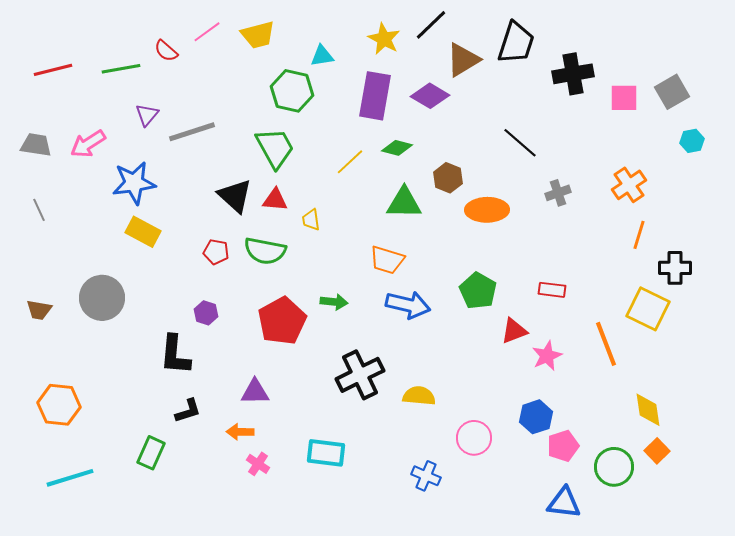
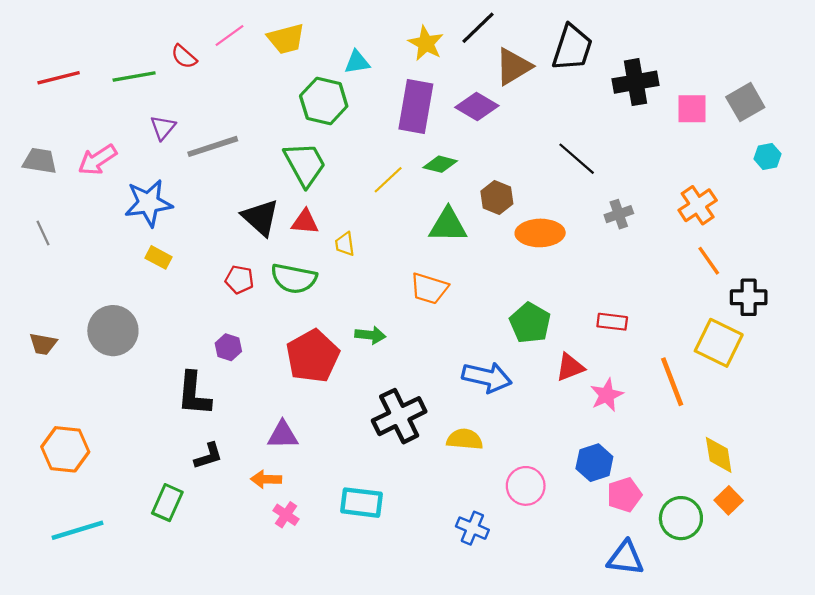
yellow rectangle: (143, 232) -> (158, 257), size x0.7
orange line: (639, 235) -> (709, 261), turned -52
blue arrow: (408, 305) -> (487, 377), moved

